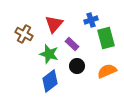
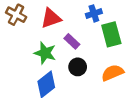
red triangle: (54, 24) -> (51, 18), turned 30
brown cross: (24, 34) -> (16, 15), moved

